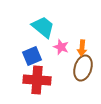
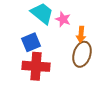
pink star: (61, 47) -> (63, 19), moved

